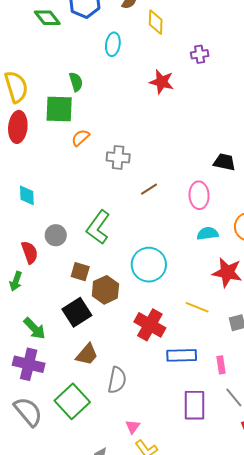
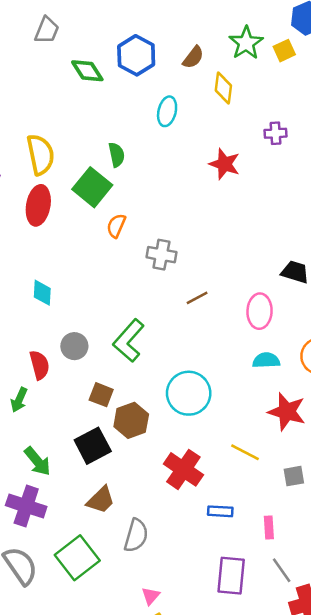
green square: (59, 109) -> (92, 187), turned 32
orange semicircle: (81, 138) -> (116, 226), turned -30
blue rectangle: (182, 355) -> (220, 511), size x0.7

